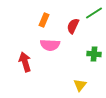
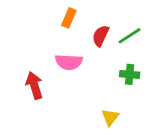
green line: (94, 13) -> (130, 36), moved
orange rectangle: (44, 20) -> (69, 18), moved

